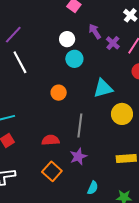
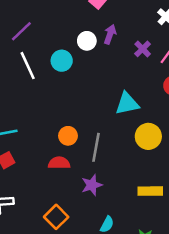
purple arrow: (95, 31) -> (110, 34), moved, turned 49
cyan circle: (74, 59) -> (62, 61), moved
orange circle: (59, 93) -> (68, 136), moved
orange square: (52, 171) -> (56, 217), moved

